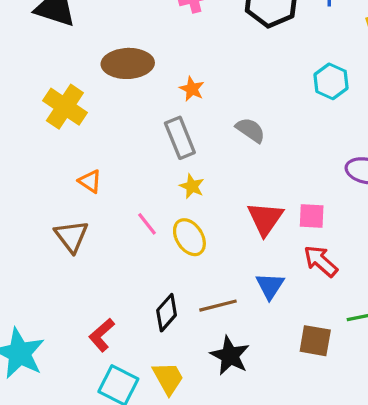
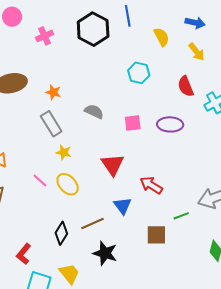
pink square: (312, 216) -> (133, 123), moved

